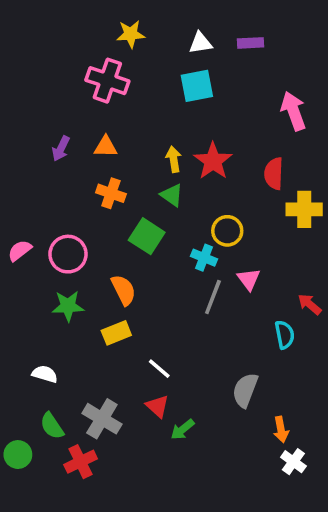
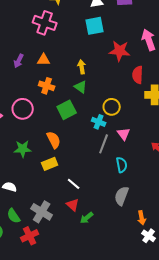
red star: (213, 161) -> (120, 51), moved, turned -30
green square: (147, 236) -> (67, 110), turned 30
pink circle: (68, 254) -> (23, 109), moved
cyan semicircle: (285, 335) -> (122, 165), moved

